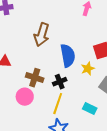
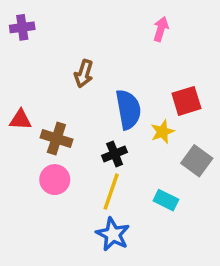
brown arrow: (42, 35) -> (84, 74), size x0.7
brown cross: (35, 78) -> (56, 139), moved

